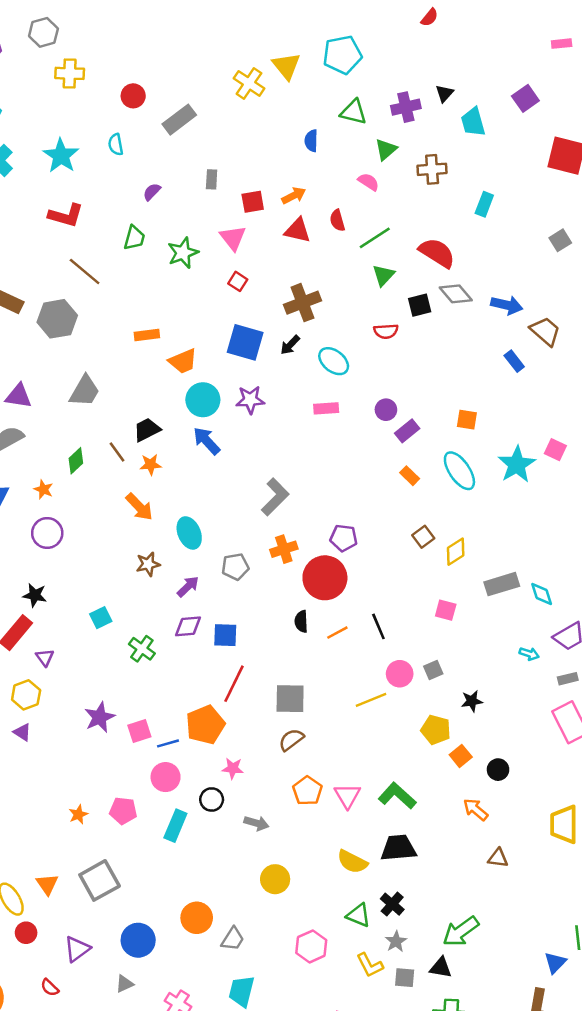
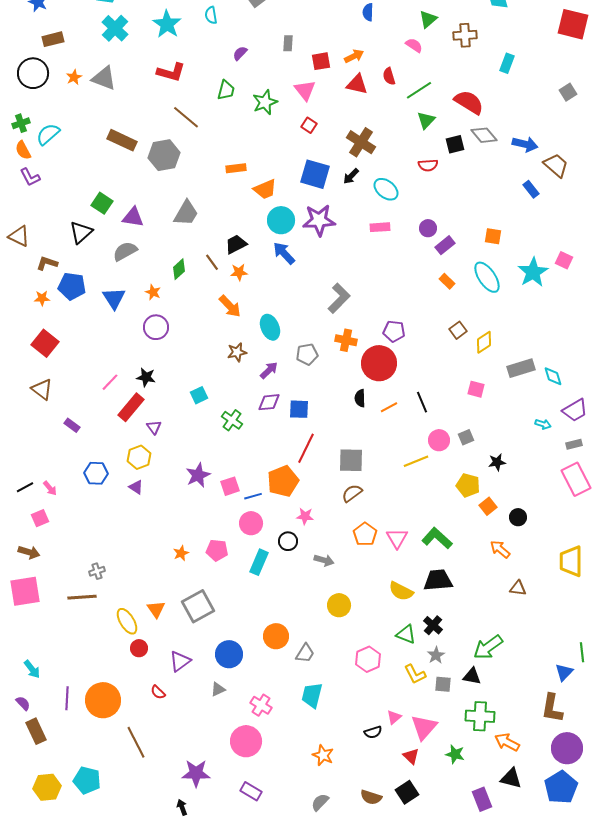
brown cross: (303, 303) -> (361, 142), turned -36
purple star: (250, 400) -> (319, 220), size x1.4
orange cross: (284, 549) -> (346, 340), turned 30

